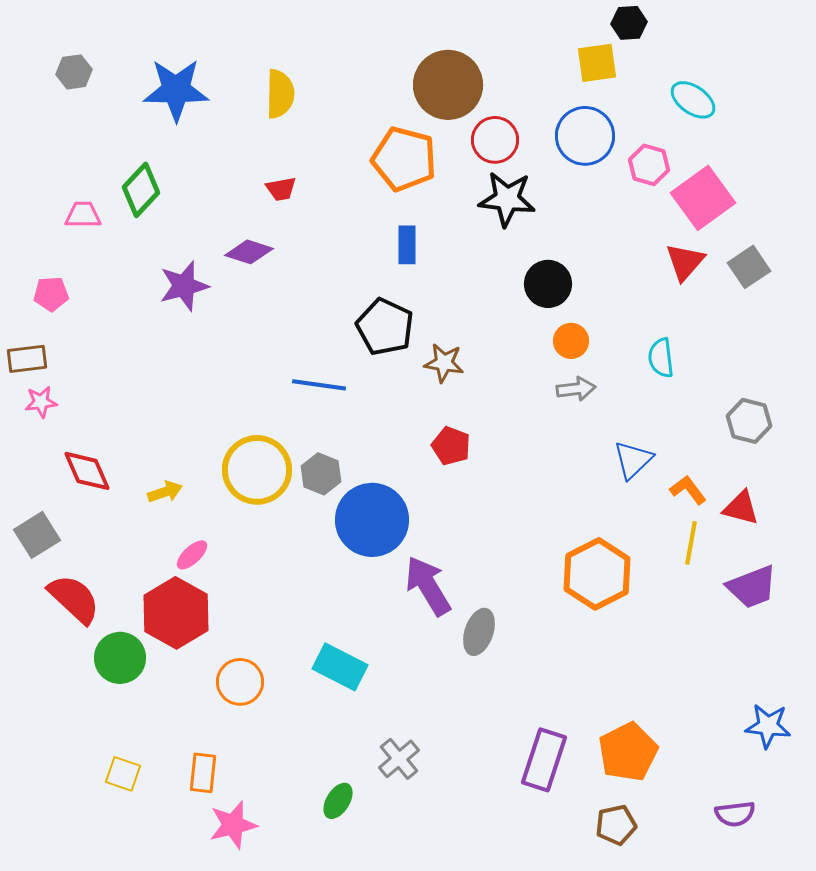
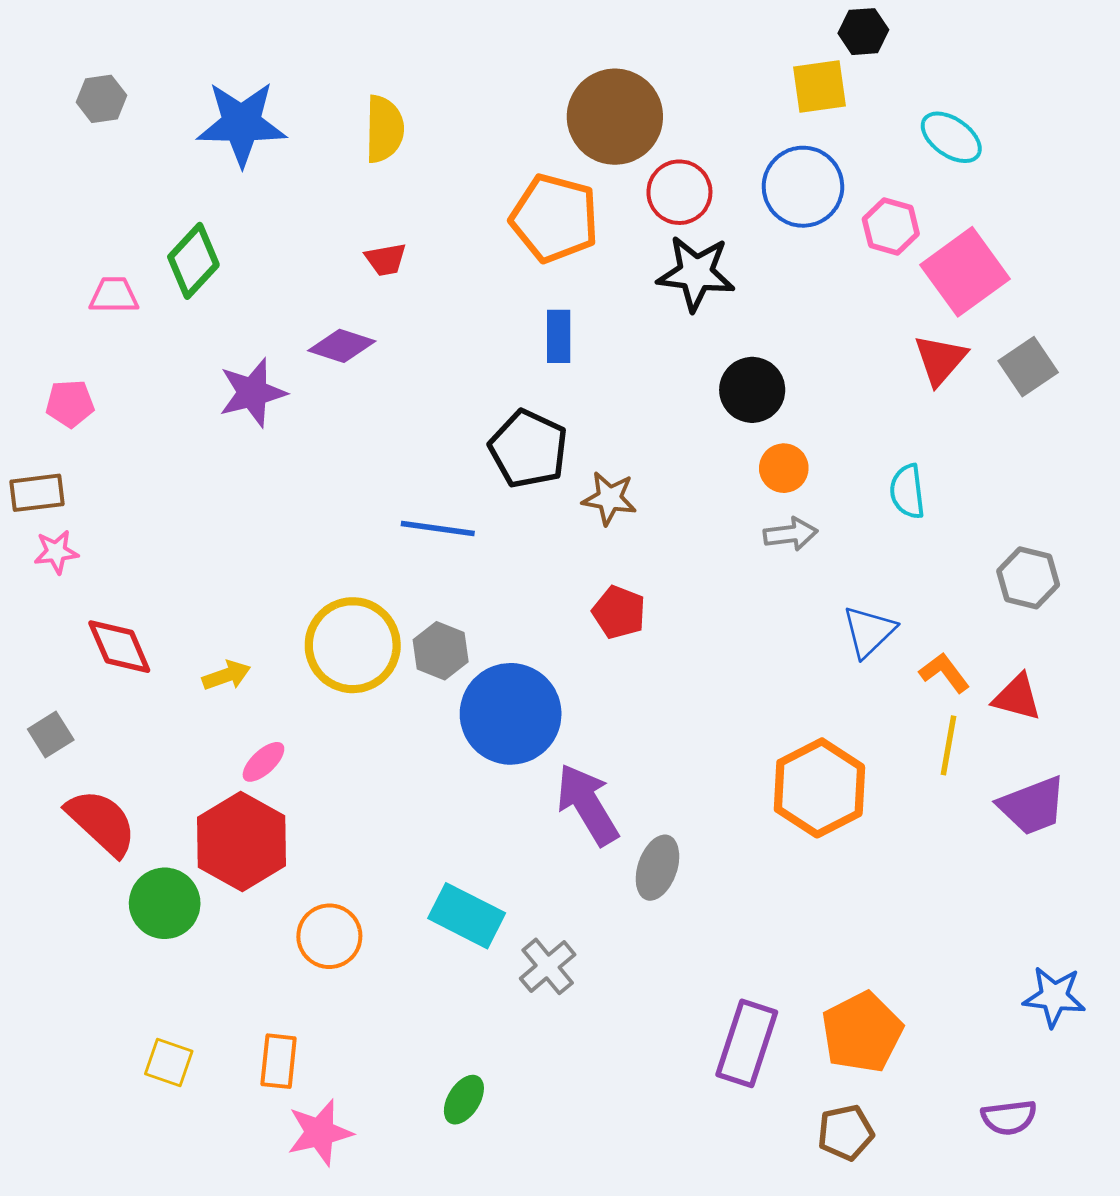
gray square: (37, 535) -> (51, 734), size x0.7
gray cross: (399, 759) -> (548, 966), moved

